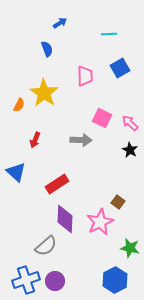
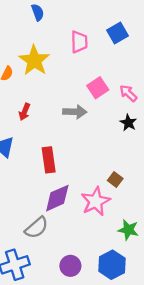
pink square: (102, 118) -> (98, 88), turned 30
red rectangle: (57, 184) -> (49, 160), turned -65
purple diamond: (65, 219) -> (57, 198), turned 64
purple circle: (55, 281) -> (70, 266), moved

